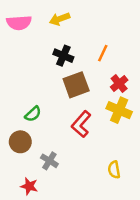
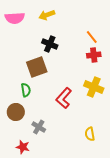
orange line: (103, 53) -> (92, 37), moved, turned -64
red cross: (119, 84) -> (94, 55), moved, turned 32
brown square: (76, 85) -> (37, 67), moved
green semicircle: (33, 114) -> (26, 90), turned -56

